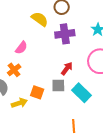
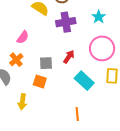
gray square: (58, 85) -> (46, 63), moved
yellow arrow: (19, 103) -> (22, 102), moved, turned 119

